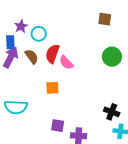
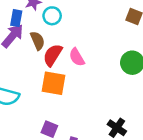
red semicircle: (52, 54) -> (53, 55), moved
orange square: (52, 88) -> (53, 83), size x1.5

